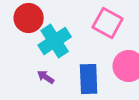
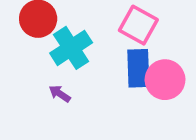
blue rectangle: (89, 79) -> (138, 68), moved

